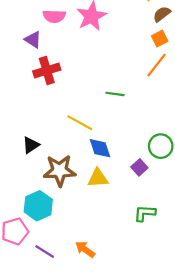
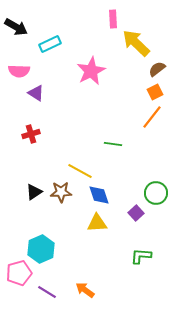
pink semicircle: (54, 16) -> (19, 71), moved
red cross: (47, 70) -> (31, 134), moved, size x0.7
brown star: (60, 171) -> (61, 192), moved, size x0.7

